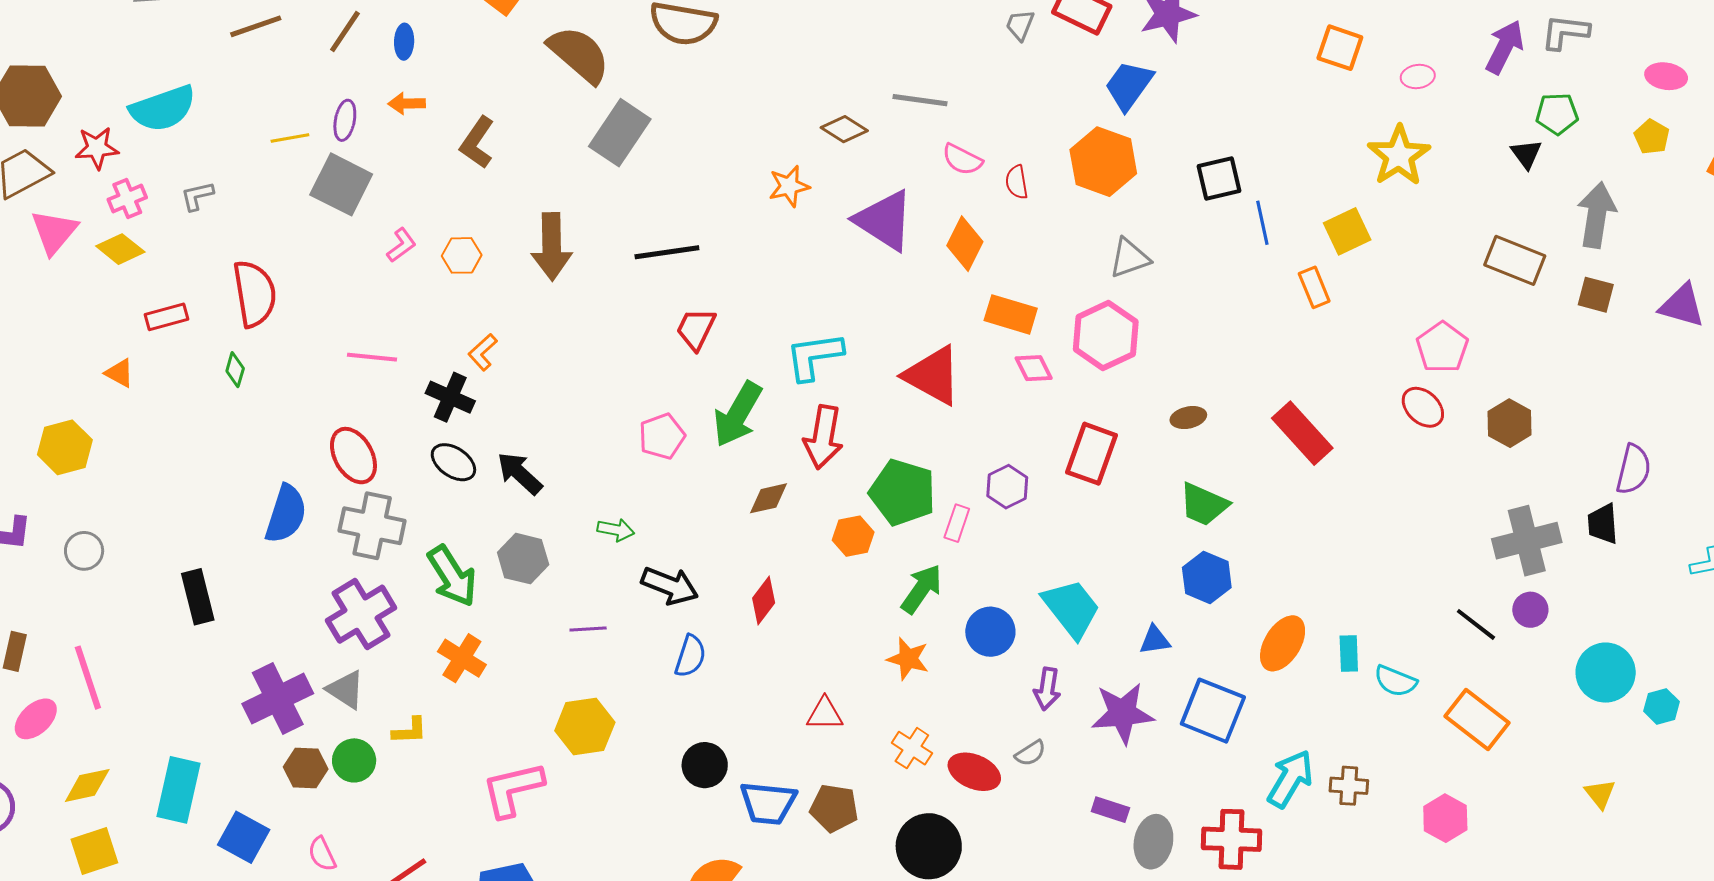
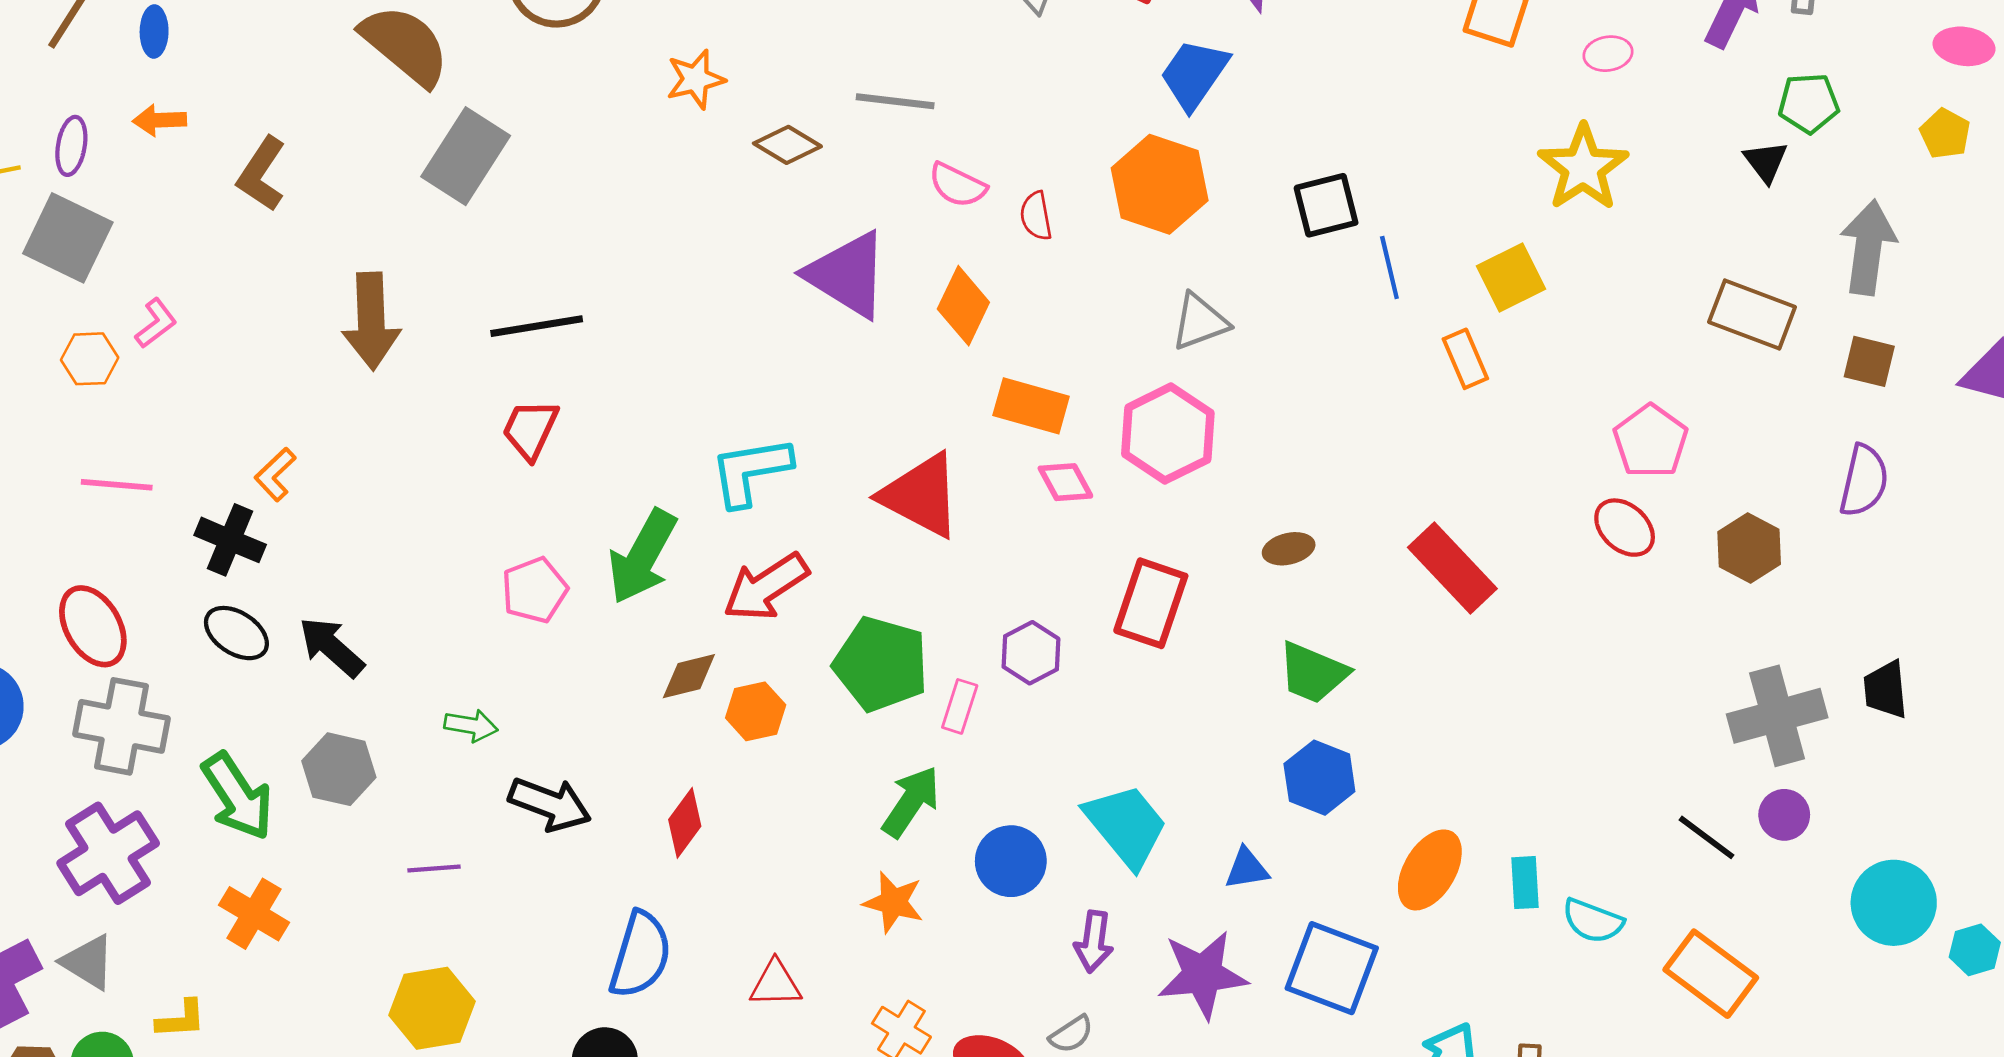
orange star: (789, 186) -> (696, 79), moved
orange hexagon: (462, 255) -> (90, 359), moved
red trapezoid: (696, 329) -> (530, 429), moved
red arrow: (823, 437) -> (766, 587), turned 48
purple semicircle: (1633, 469) -> (1864, 481), moved
orange hexagon: (853, 536) -> (756, 711), moved
blue semicircle: (690, 656) -> (640, 955), moved, size x1.4

